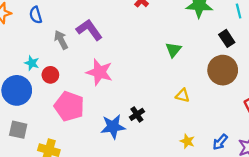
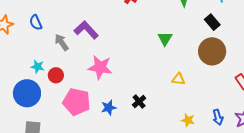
blue star: (113, 127) -> (109, 108), moved, size x0.7
blue arrow: (220, 142) -> (218, 117), turned -49

